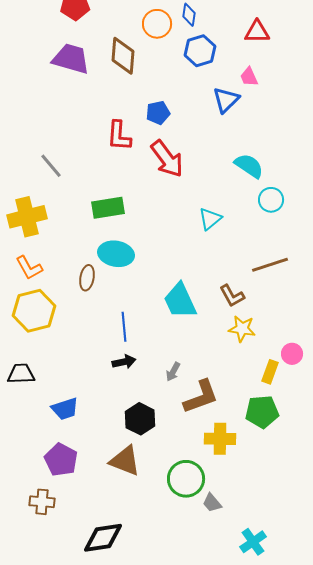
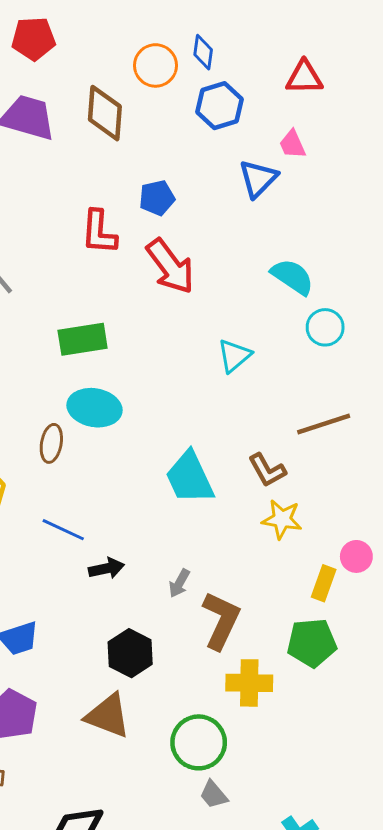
blue line: (124, 327) -> (63, 530), moved, turned -60
brown L-shape: (201, 397) -> (221, 620), turned -45
gray trapezoid: (212, 503) -> (214, 795), moved

